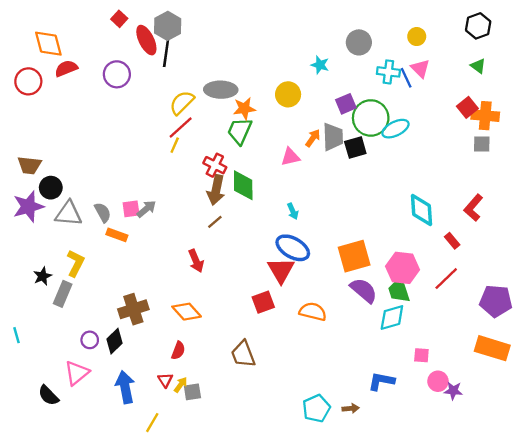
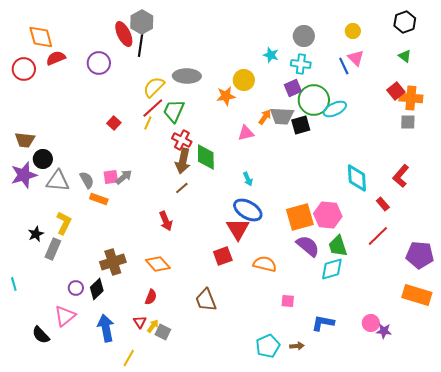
red square: (119, 19) -> (114, 123), moved
cyan cross: (388, 72) -> (301, 64), moved
orange star: (244, 109) -> (226, 96), moved
green trapezoid: (240, 131) -> (174, 111), moved
gray trapezoid: (333, 137) -> (282, 116), turned 95
pink hexagon: (403, 268) -> (328, 215), moved
pink square: (421, 355) -> (288, 301), moved
gray square: (192, 392) -> (163, 332), turned 35

